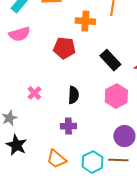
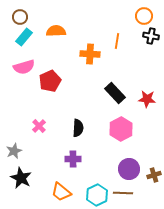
red pentagon: (64, 48) -> (50, 81), moved, turned -30

